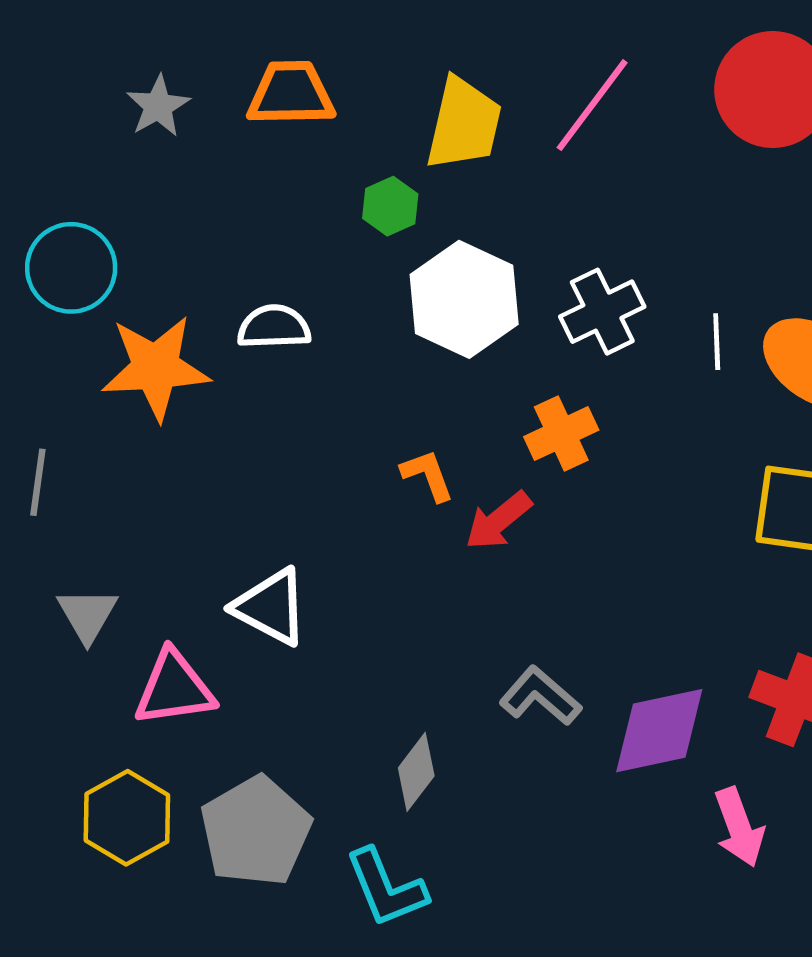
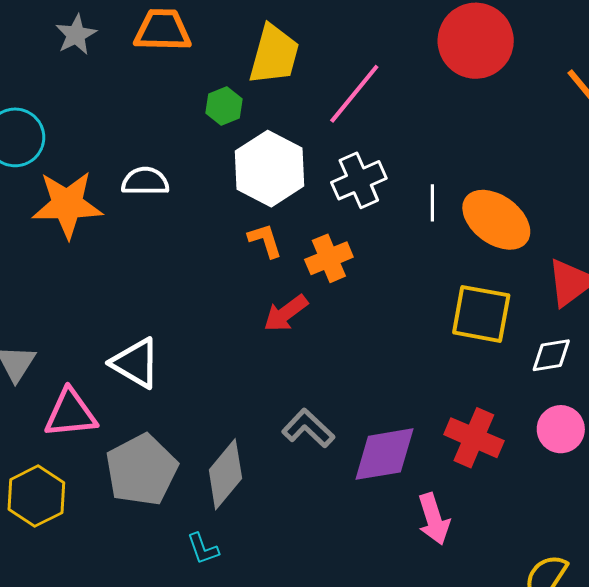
pink line: (592, 105) -> (354, 94), moved
orange L-shape: (428, 475) -> (265, 240), moved
gray diamond: (416, 772) -> (225, 474), size x1.4
gray pentagon: (256, 831) -> (142, 470), moved
cyan L-shape: (386, 888) -> (203, 549), size x0.6

